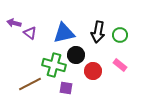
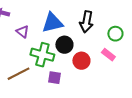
purple triangle: (30, 33) -> (22, 32), moved
green circle: (120, 35) -> (115, 34), moved

